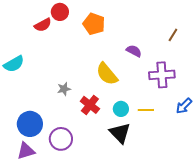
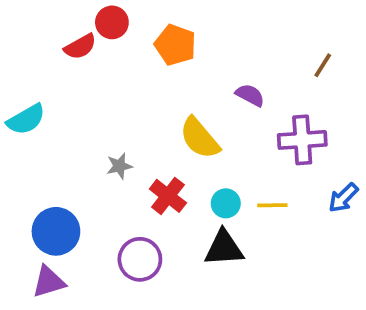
black triangle: (120, 133) -> (224, 248), turned -50
purple circle: (61, 139) -> (140, 259), moved

